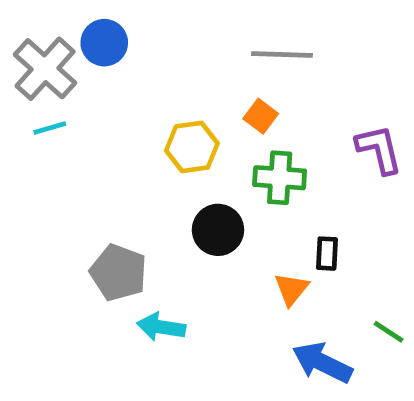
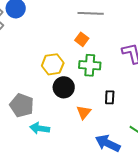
yellow hexagon: (192, 147) -> (53, 64), moved
orange triangle: (291, 289) -> (84, 112), moved

